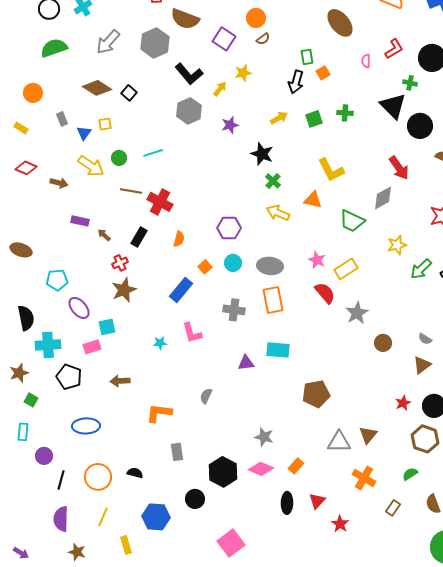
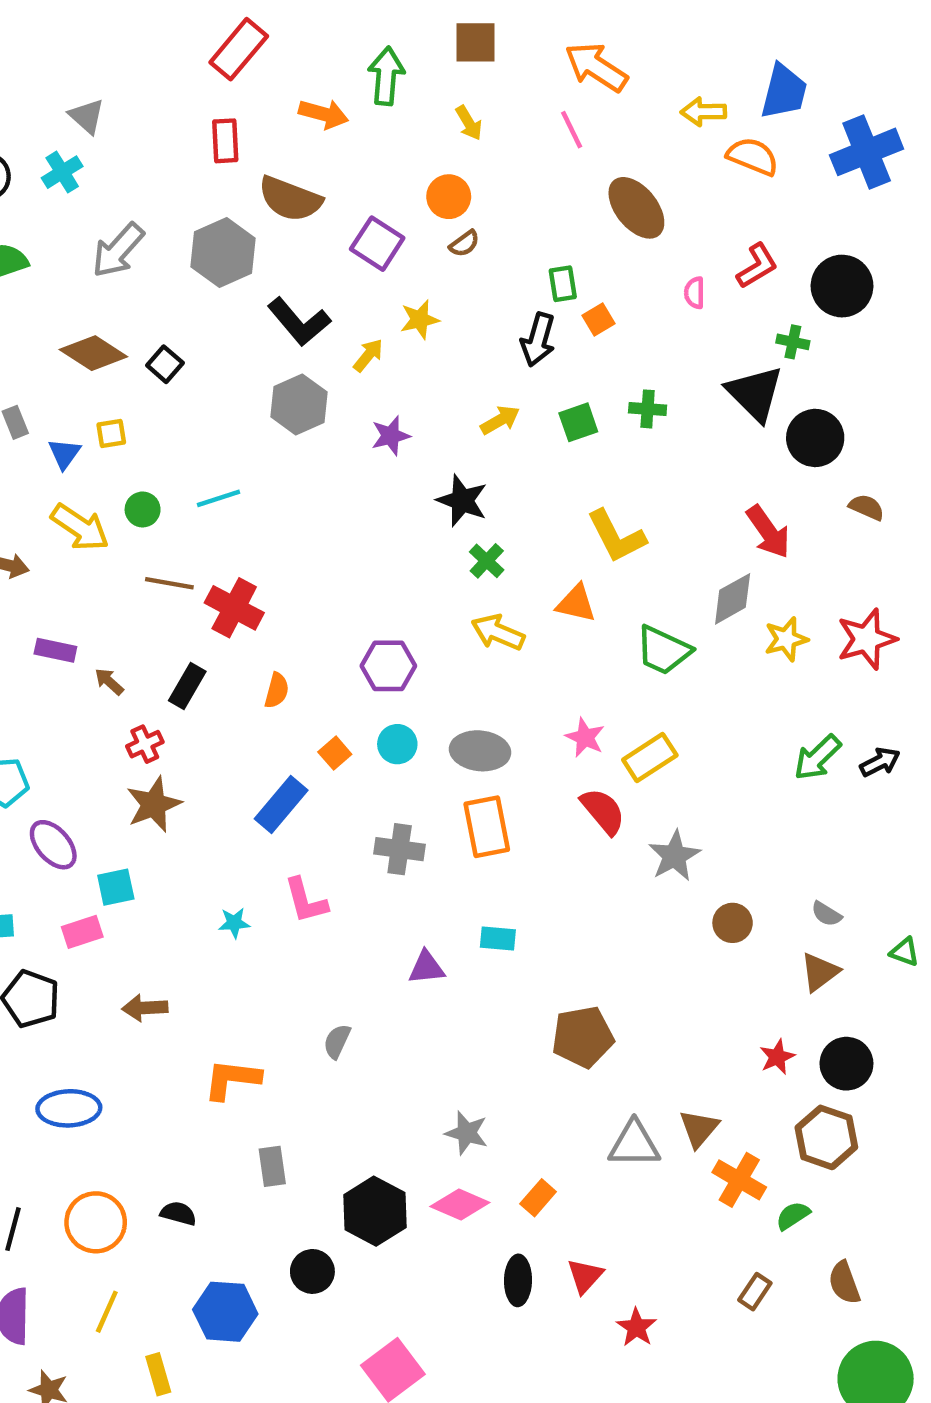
yellow star: (397, 245) -> (786, 639), moved
cyan rectangle: (278, 350) -> (498, 939), size x0.7
orange cross: (364, 478) -> (739, 1180), moved

